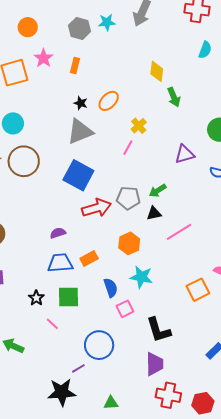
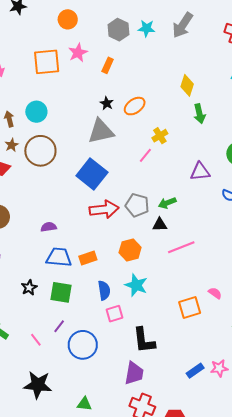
purple semicircle: (58, 233) -> (49, 227), moved
pink line: (52, 324) -> (36, 340), moved
purple line: (78, 368) -> (59, 326), moved, turned -32

